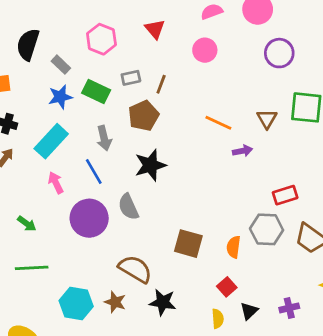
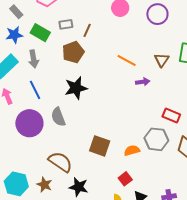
purple circle: (279, 53) -> (157, 14), moved
gray arrow: (104, 138) -> (33, 59), moved
red rectangle: (285, 195) -> (171, 116), turned 36
orange semicircle: (234, 247) -> (132, 150), turned 63

